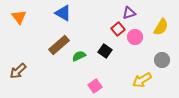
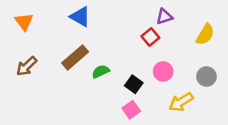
pink circle: (135, 37) -> (163, 71), moved
black square: (105, 51) -> (134, 84), moved
brown arrow: (18, 71) -> (27, 66), moved
pink square: (95, 86) -> (131, 110), moved

